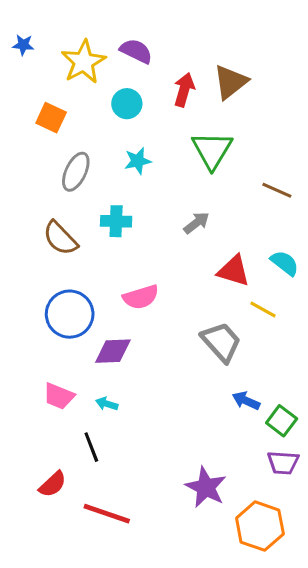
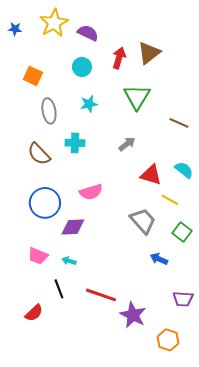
yellow star: (84, 62) -> (54, 23), moved
gray ellipse: (76, 172) -> (49, 111), turned -35
green square: (282, 421) -> (182, 232), moved
red line: (107, 514) -> (101, 295), moved
orange hexagon: (260, 526) -> (168, 340), size x0.7

